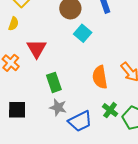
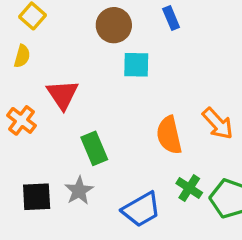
cyan square: (83, 33) -> (136, 65), turned -36
gray star: (58, 107) -> (79, 191), moved, turned 30

